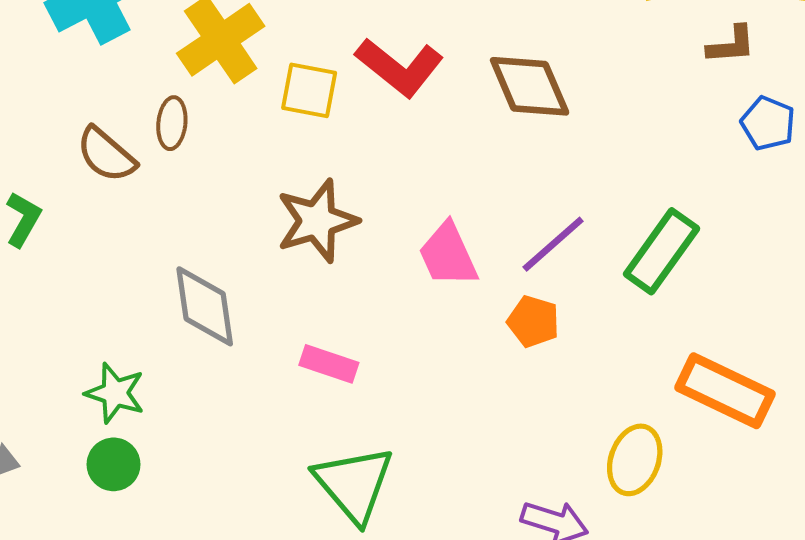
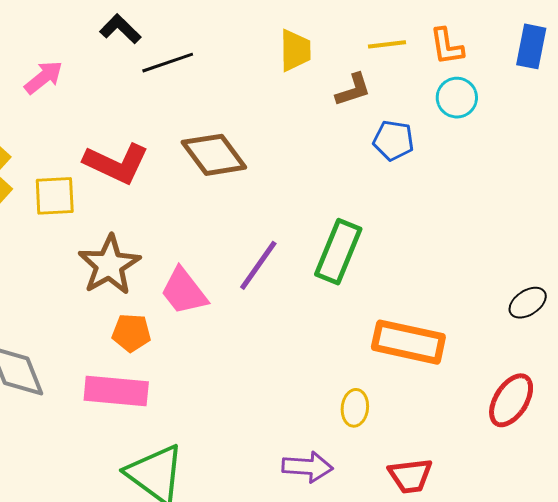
brown star: (317, 221) -> (109, 265), moved
orange pentagon: (533, 321) -> (131, 333), moved
pink rectangle: (329, 364) -> (116, 391), size x1.5
yellow ellipse: (635, 460) -> (355, 408), size x0.7

